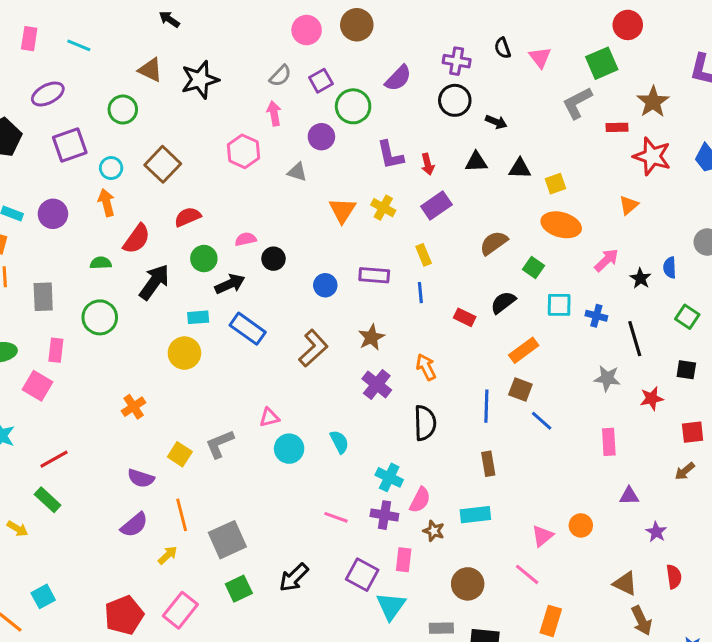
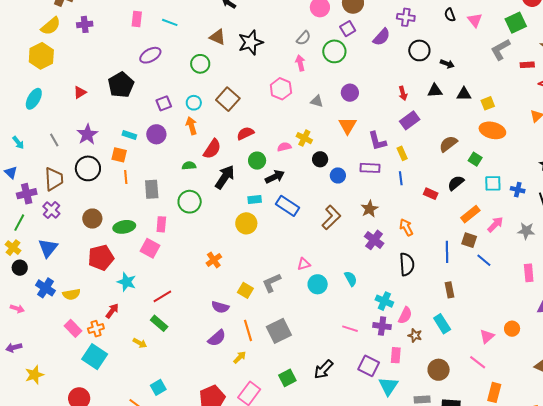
purple cross: (457, 61) -> (406, 17), moved
purple square: (321, 81) -> (348, 29), moved
green circle: (353, 106) -> (334, 51), moved
purple circle: (321, 137) -> (350, 93), moved
purple square: (70, 145) -> (164, 103), moved, size x0.7
purple L-shape: (390, 155) -> (377, 141), moved
yellow cross: (383, 208) -> (304, 138), moved
black circle: (273, 259) -> (320, 159), moved
pink arrow: (606, 260) -> (495, 224), moved
cyan rectangle: (475, 515) -> (442, 324), turned 66
gray square: (227, 540) -> (279, 331), moved

